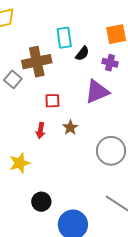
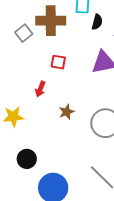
black semicircle: (82, 54) -> (97, 22), turned -35
brown star: (70, 128) -> (67, 112), moved

